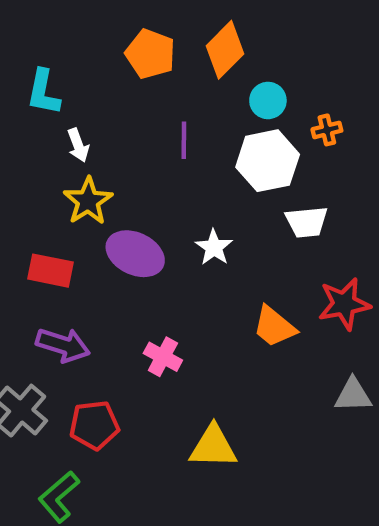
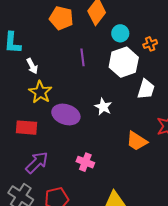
white trapezoid: (307, 222) -> (146, 89), turned -60
purple arrow: (63, 345) -> (37, 162), turned -55

